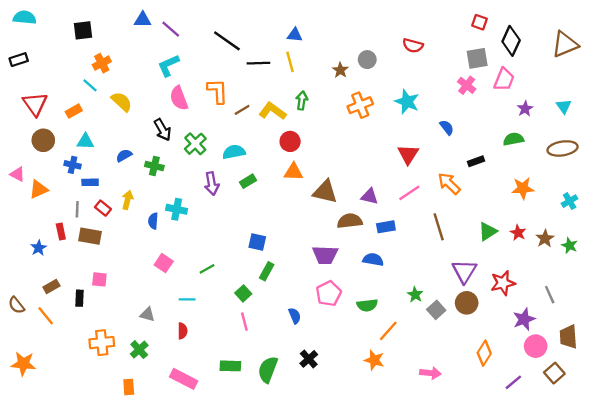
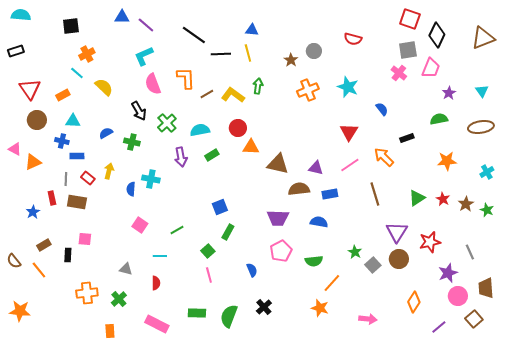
red square: (479, 22) -> (410, 19), size x1.5
red circle: (290, 141) -> (238, 128), moved
blue square: (257, 242) -> (220, 207), turned -35

